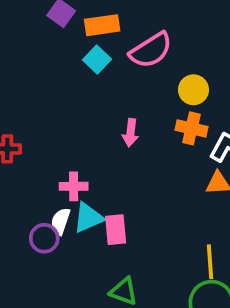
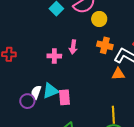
yellow circle: (193, 90) -> (99, 19), moved
pink cross: (74, 186) -> (54, 56), moved

